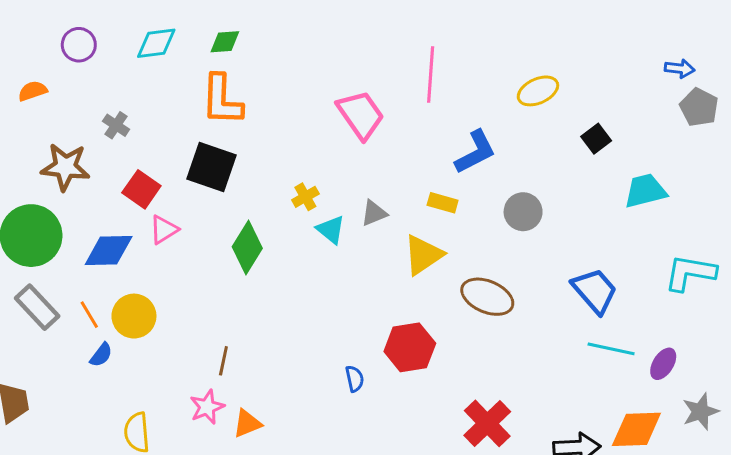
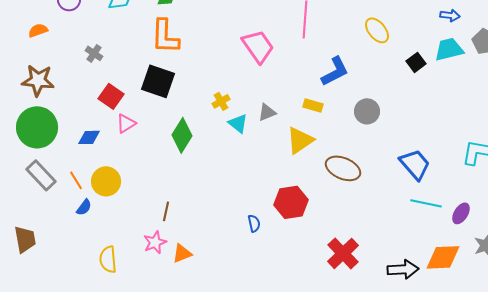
blue arrow: (680, 69) -> (450, 15), moved
yellow ellipse: (538, 91) -> (377, 30), turned 76
brown star: (65, 167) -> (38, 80), moved
cyan trapezoid: (645, 191) -> (449, 49), moved
blue diamond: (109, 250) -> (89, 137), size x0.7

